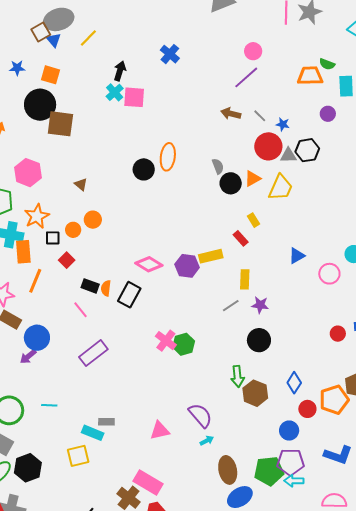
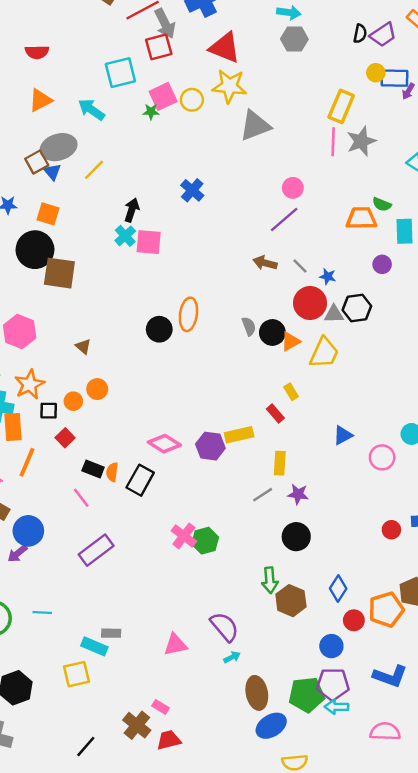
black circle: (231, 183) -> (272, 332), moved
pink rectangle: (148, 482) -> (161, 707), size x0.5

